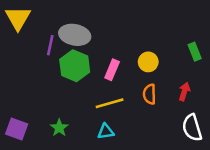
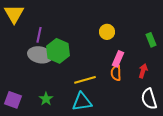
gray ellipse: (75, 35) -> (40, 55), moved
yellow circle: (148, 62) -> (107, 32), moved
pink rectangle: (112, 70) -> (118, 59), moved
cyan triangle: (106, 132) -> (82, 102), size x1.5

